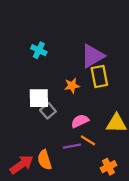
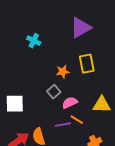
purple triangle: (92, 56) -> (81, 28), moved
white square: (39, 98) -> (15, 104), moved
gray square: (48, 111) -> (54, 92), moved

